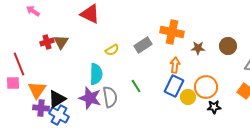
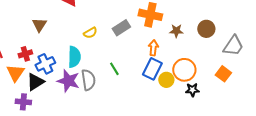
red cross: (47, 42) -> (25, 54), moved
purple cross: (41, 108) -> (23, 102), moved
blue cross: (59, 115) -> (45, 64), moved, turned 36

